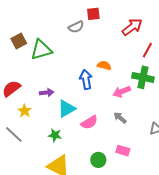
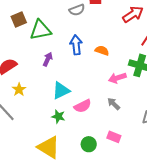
blue arrow: (86, 79) -> (76, 45), moved
purple arrow: (47, 93) -> (48, 59), moved, turned -64
green star: (55, 135) -> (58, 116), moved

